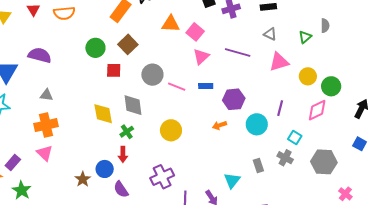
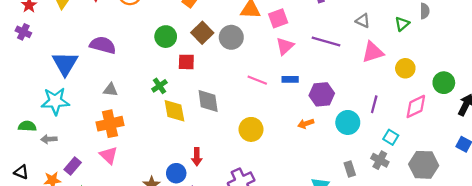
pink square: (195, 32) -> (278, 18), turned 30
gray circle: (152, 75) -> (231, 37), moved
green circle: (331, 86) -> (444, 83), moved
green cross: (127, 132) -> (159, 86), moved

